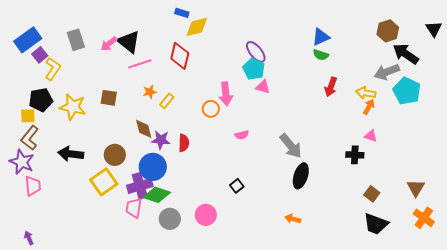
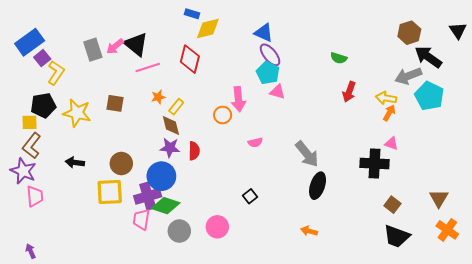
blue triangle: (321, 37) -> (264, 33), moved, turned 48
gray rectangle: (76, 40) -> (93, 50), moved
brown diamond: (144, 129) -> (171, 126), moved
black arrow: (71, 154) -> (75, 162), size x0.7
black cross: (355, 155) -> (374, 164), size x1.5
yellow square: (104, 182) -> (110, 192), turned 32

